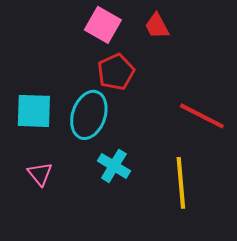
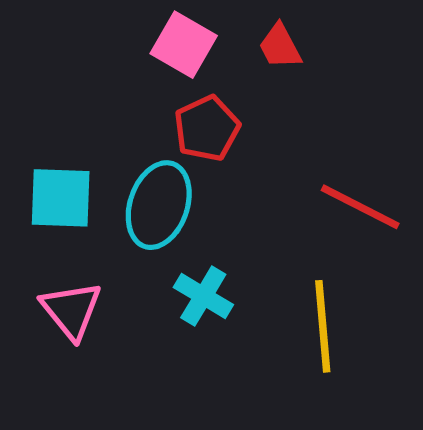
pink triangle: (40, 174) -> (71, 310), size x1.4

